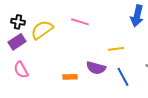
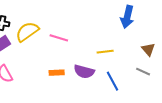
pink line: (80, 22) -> (59, 38), moved
orange rectangle: (70, 77) -> (57, 73), moved

